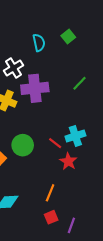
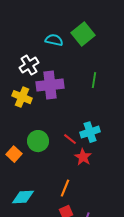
green square: (68, 37) -> (83, 34), size x1.6
cyan semicircle: (39, 43) -> (54, 40), turned -66
green line: (79, 83) -> (94, 80), turned -35

